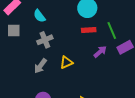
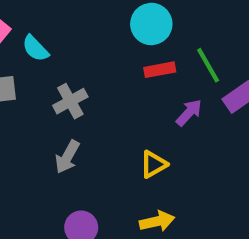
cyan semicircle: (39, 16) -> (35, 48), moved
yellow triangle: (66, 62) -> (153, 164), moved

